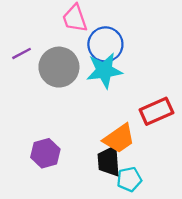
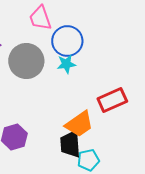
cyan star: (104, 70) -> (66, 64), size x0.6

